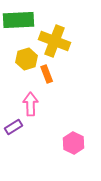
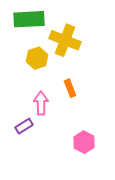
orange rectangle: (47, 74) -> (70, 88), moved

